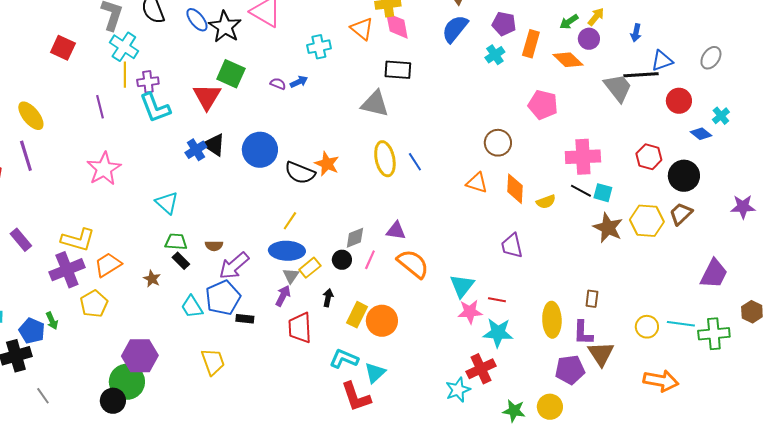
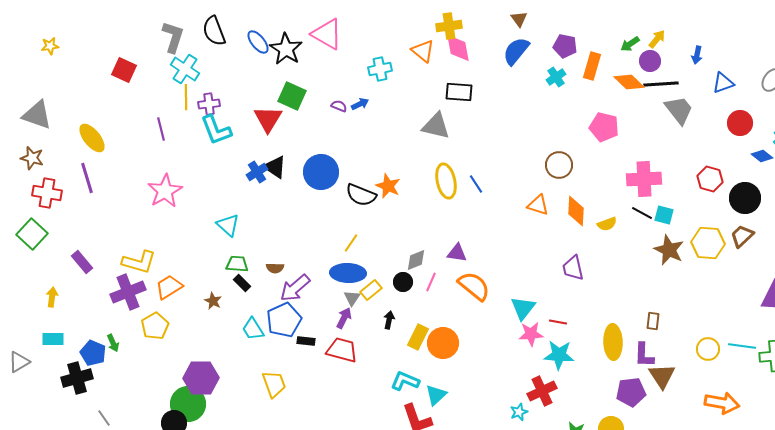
black line: (641, 75) -> (661, 84), moved
red trapezoid: (300, 328) -> (342, 350), moved, turned 108
cyan star: (458, 390) -> (519, 412), size x0.7

